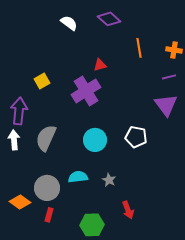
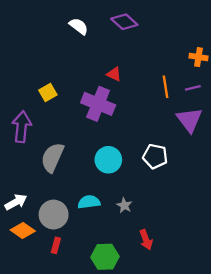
orange line: (139, 48) -> (165, 87), moved
red triangle: (100, 65) -> (114, 74), turned 40
purple cross: (86, 91) -> (98, 104), turned -36
white arrow: (14, 140) -> (16, 202), moved, turned 66

